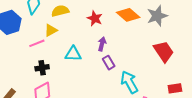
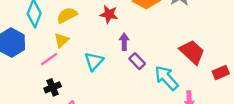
red trapezoid: (164, 51) -> (192, 52), moved
cyan triangle: (73, 54) -> (94, 61), turned -36
black cross: (42, 68) -> (53, 87), moved

